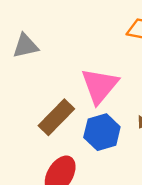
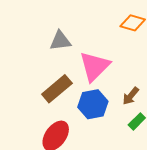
gray triangle: (25, 46) -> (60, 41), moved

